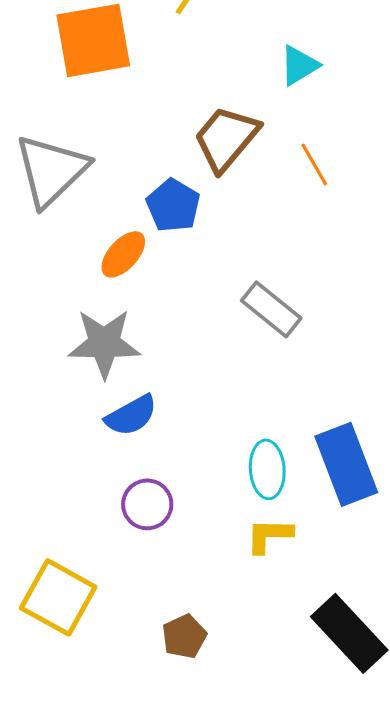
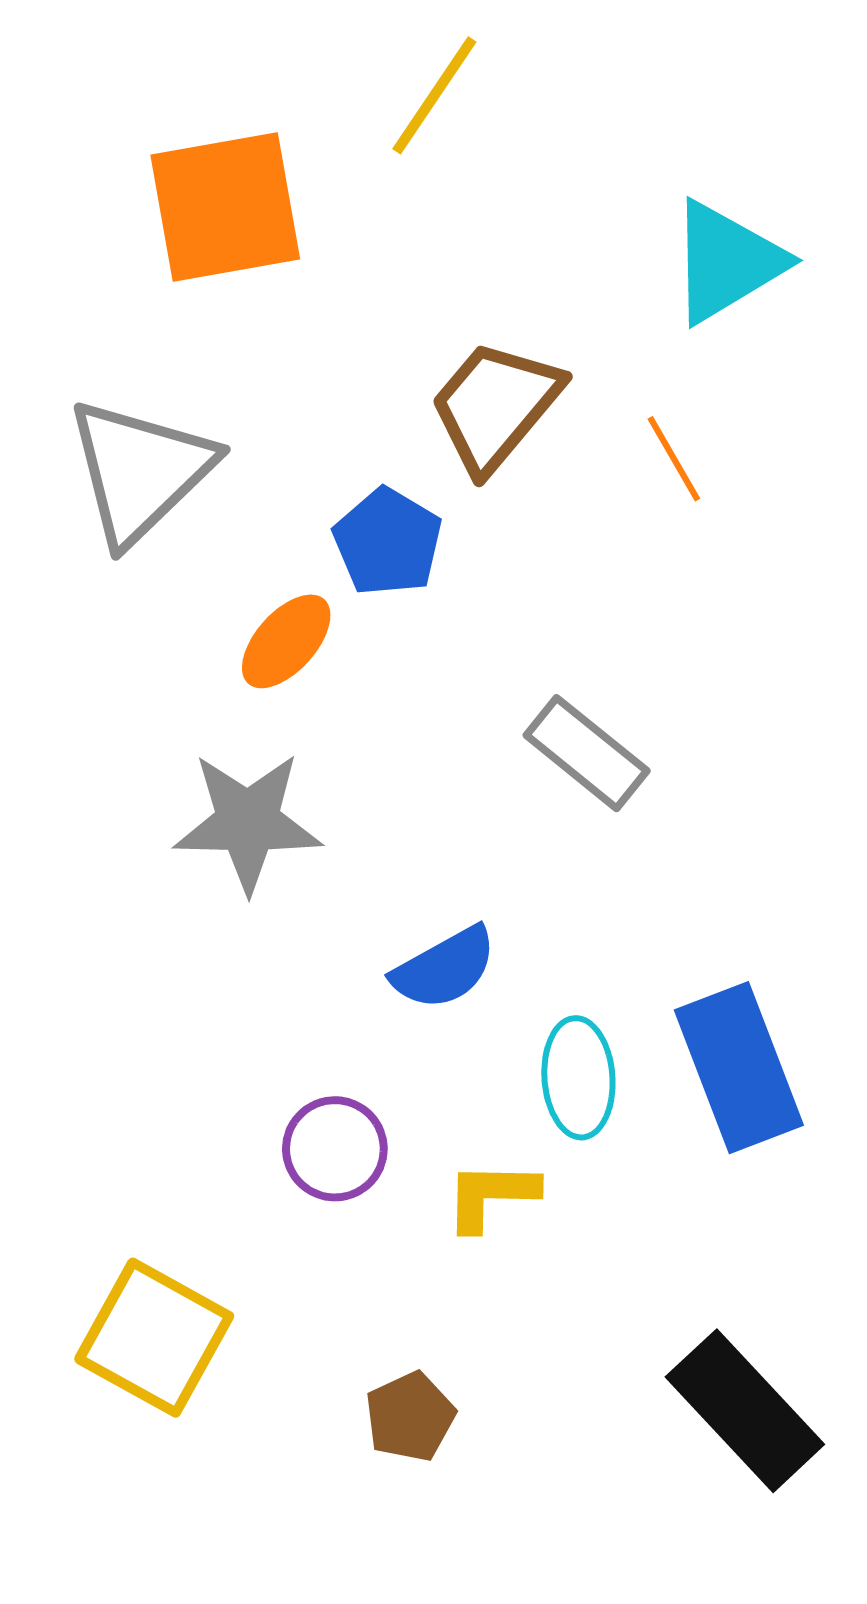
cyan triangle: (299, 65) -> (727, 262), moved, size x1.5
blue semicircle: (131, 415) -> (445, 968), moved
yellow L-shape: (269, 535) -> (491, 1195), moved

